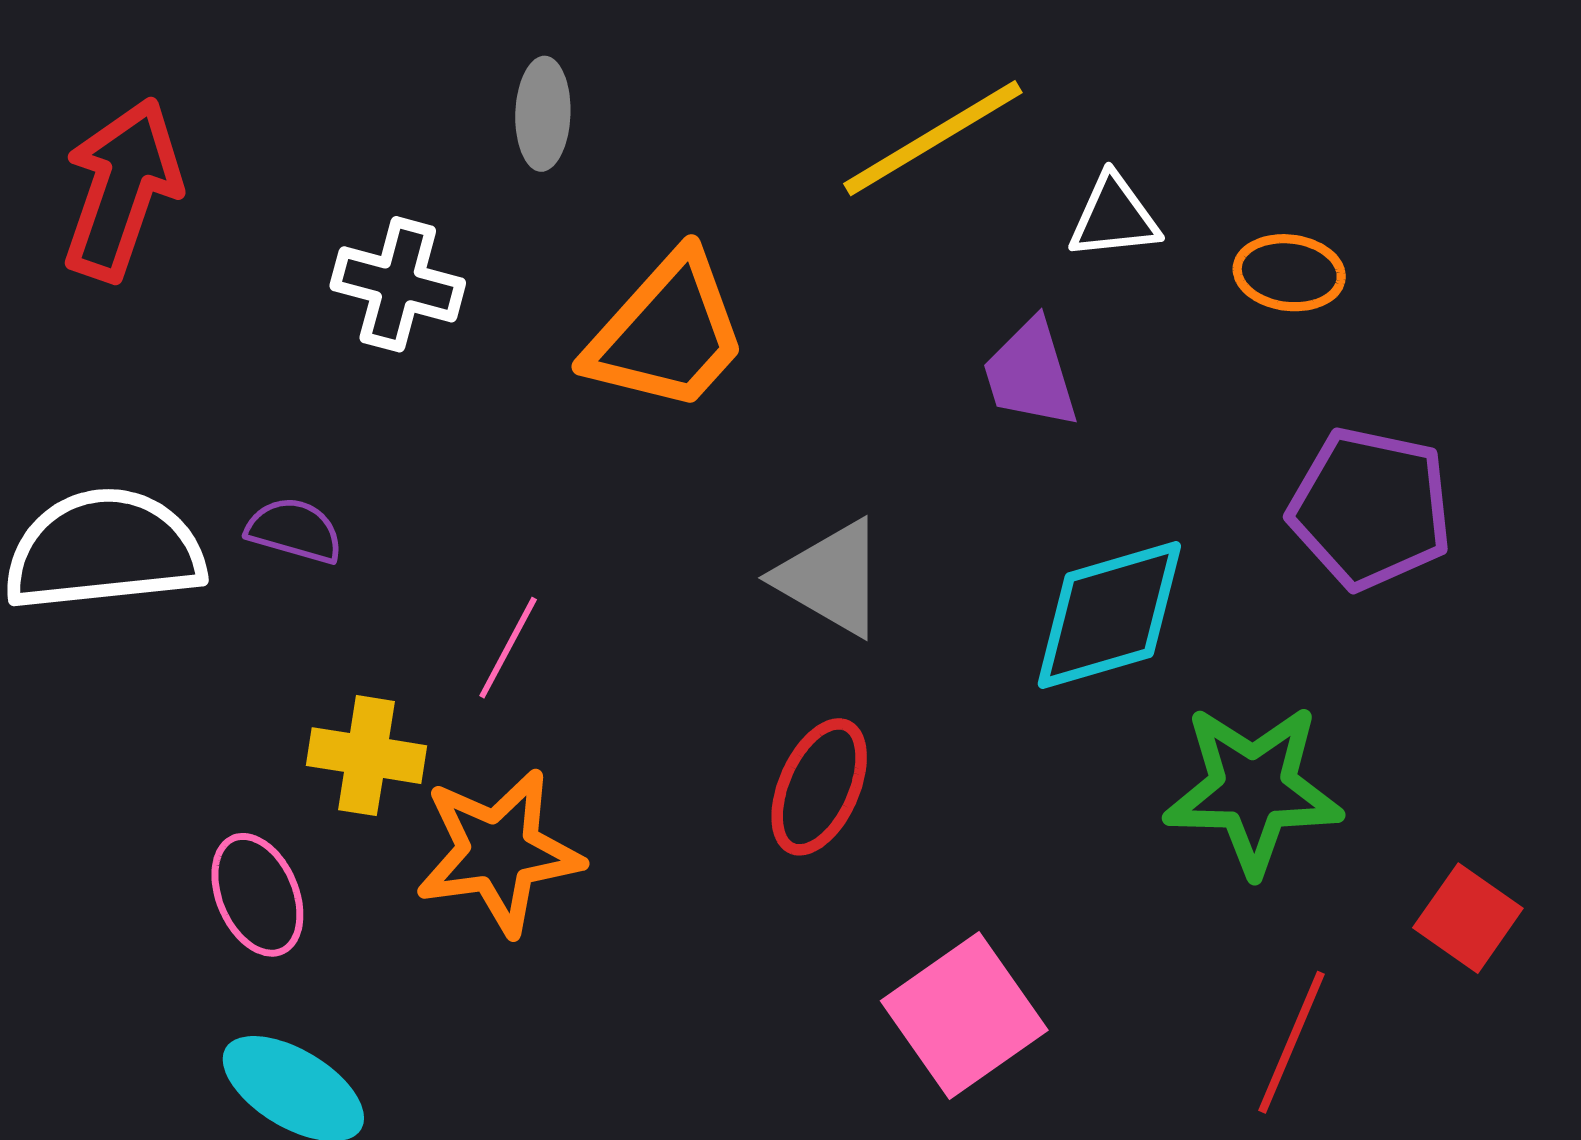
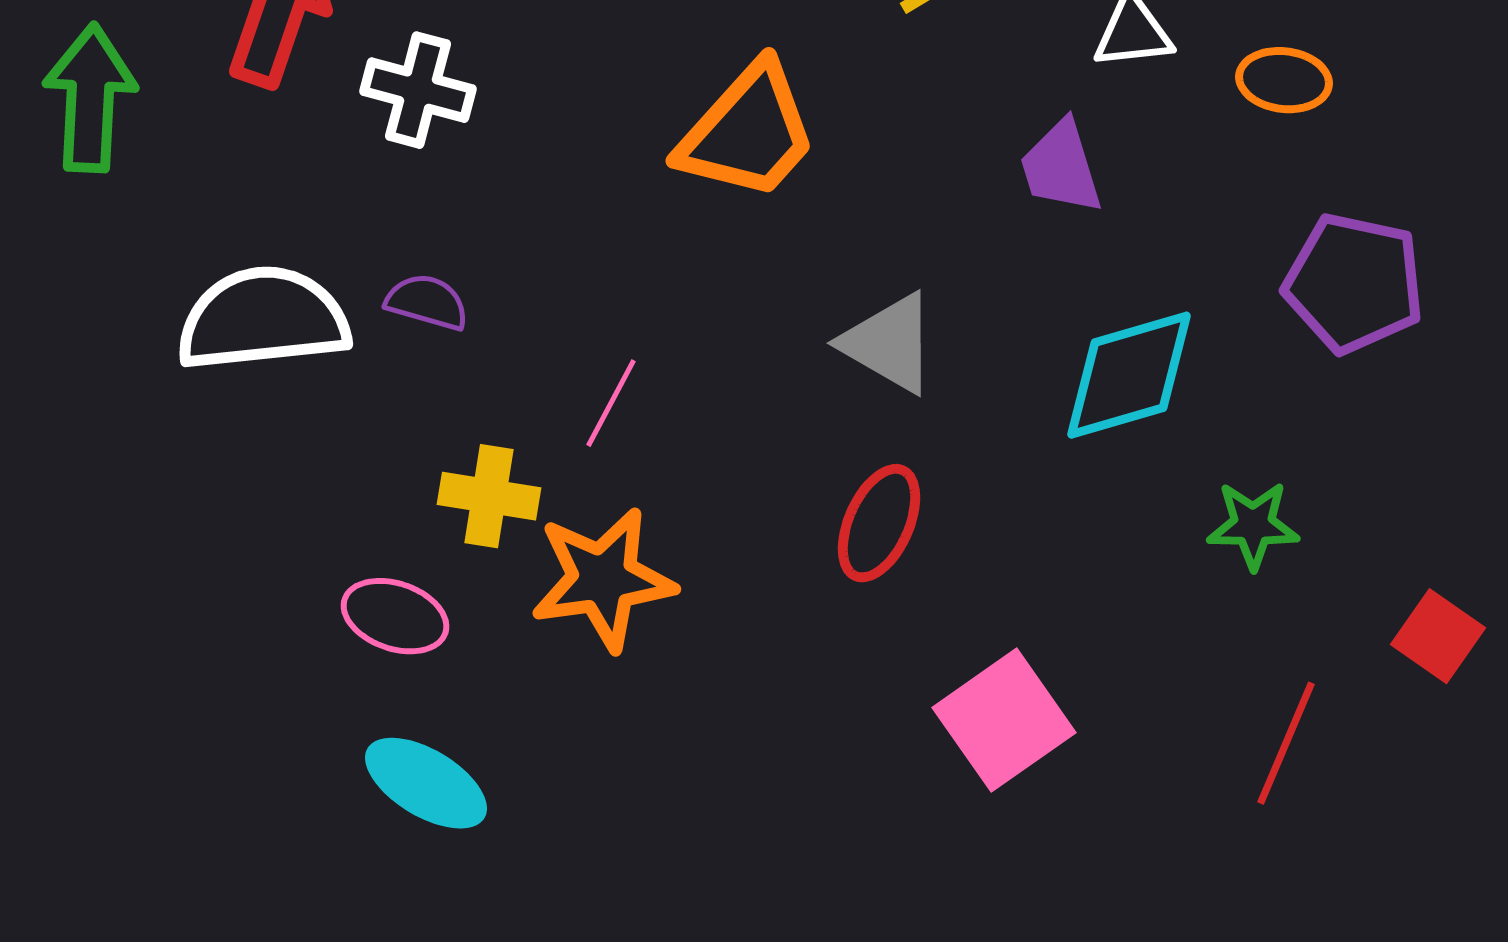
white cross: (398, 284) -> (418, 90), moved
green star: (1253, 789) -> (1253, 525), size x0.6
pink ellipse: (257, 895) -> (395, 616), turned -48

